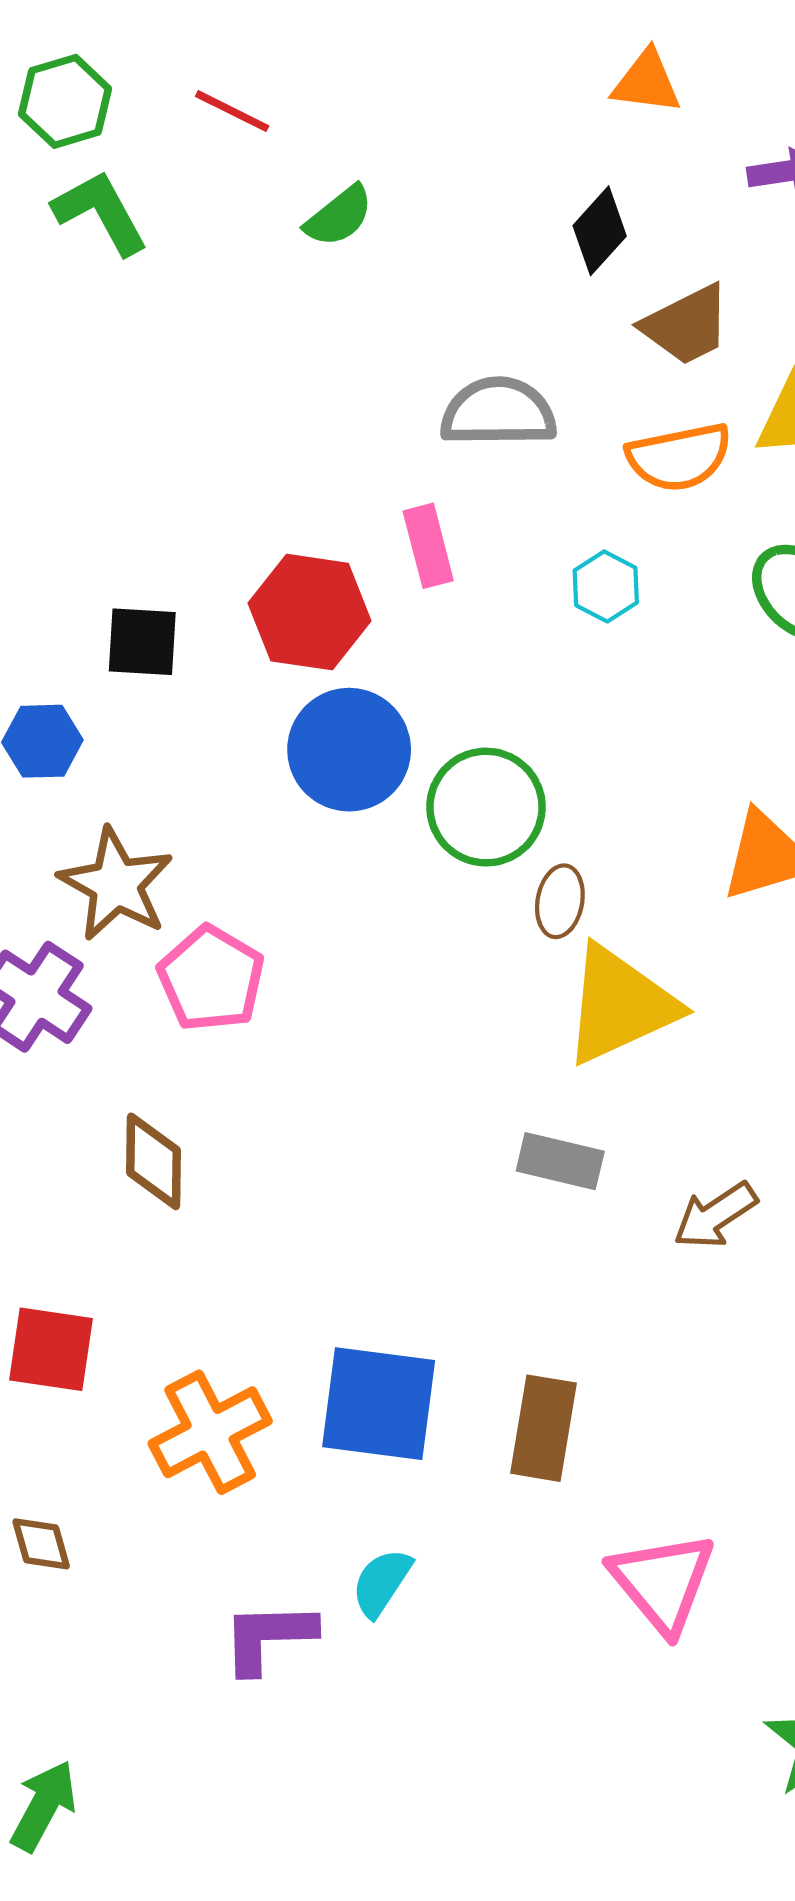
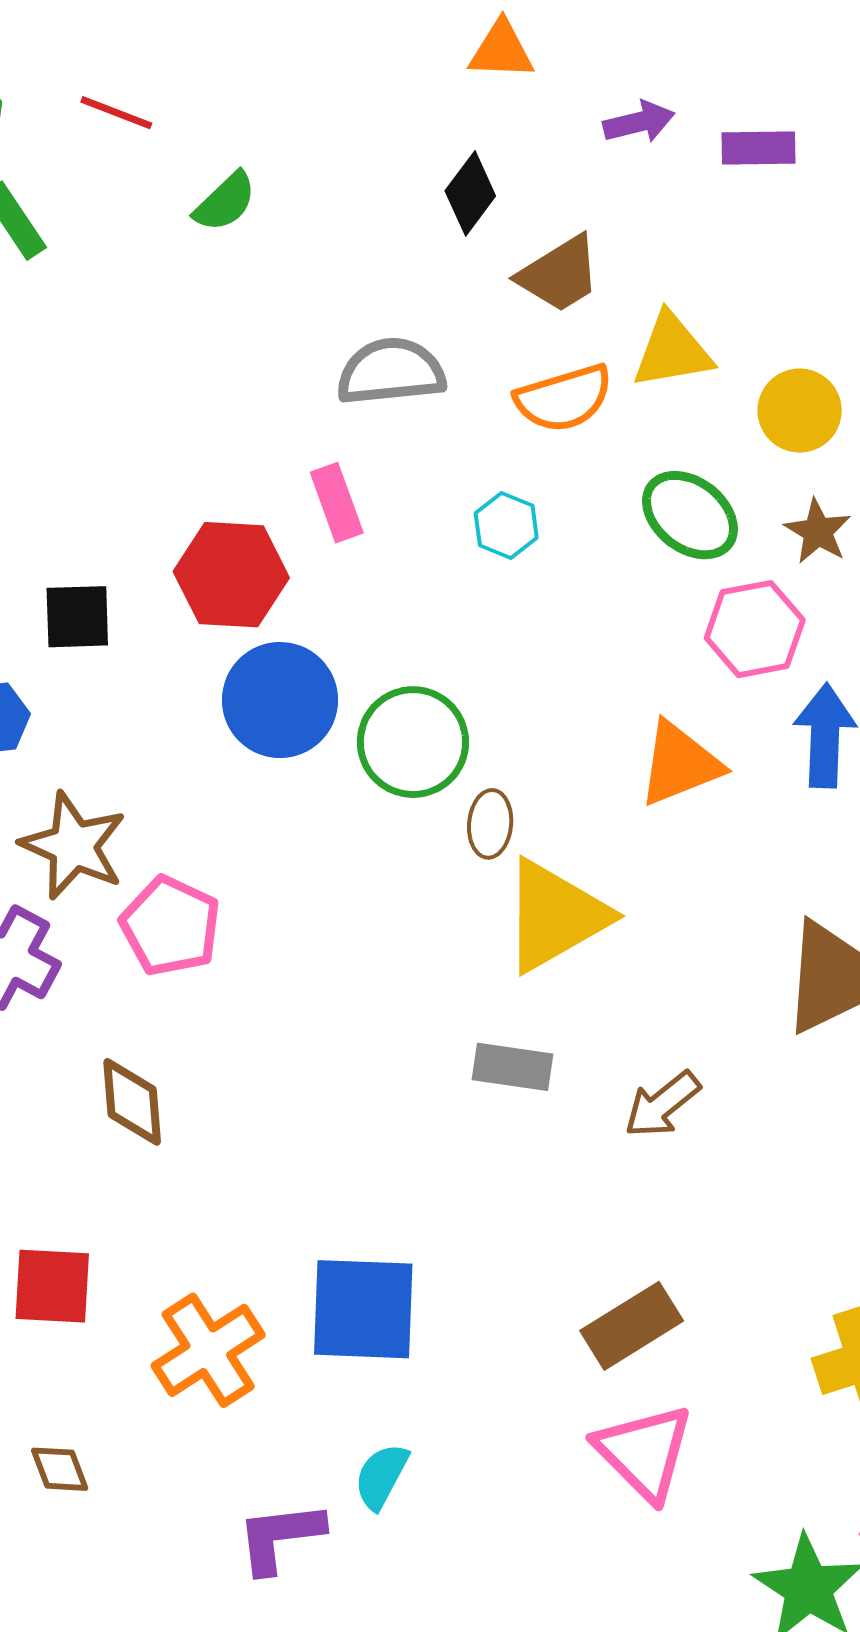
brown rectangle: (543, 1428) -> (632, 1326), moved, turned 54

